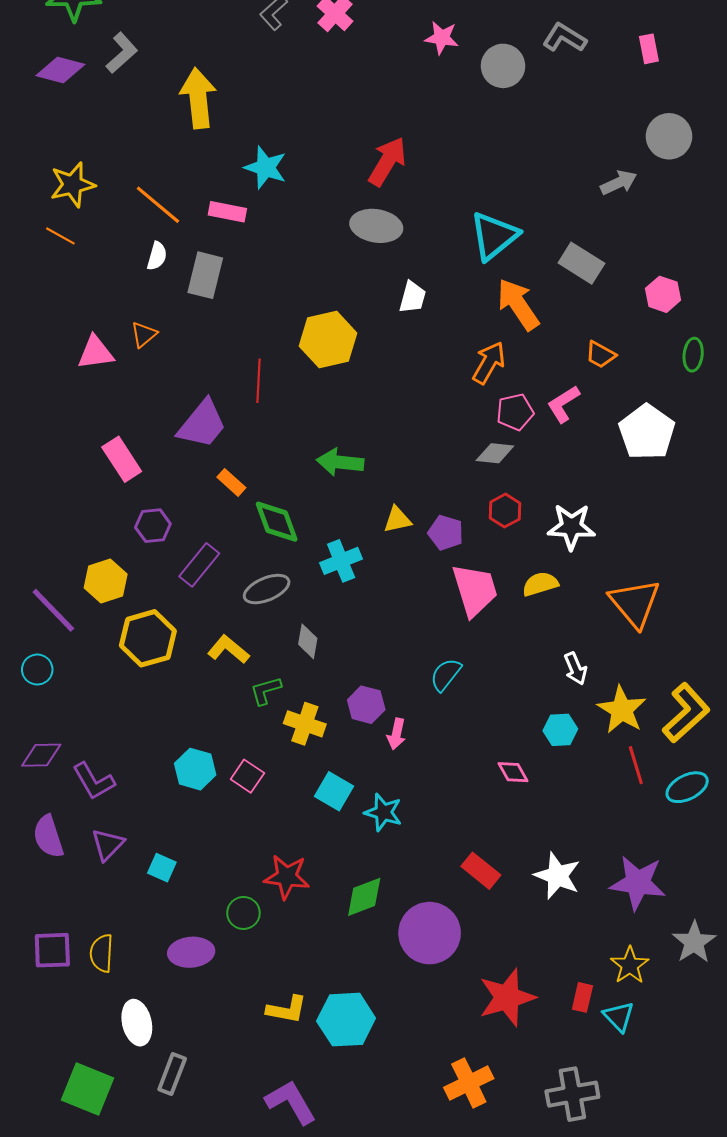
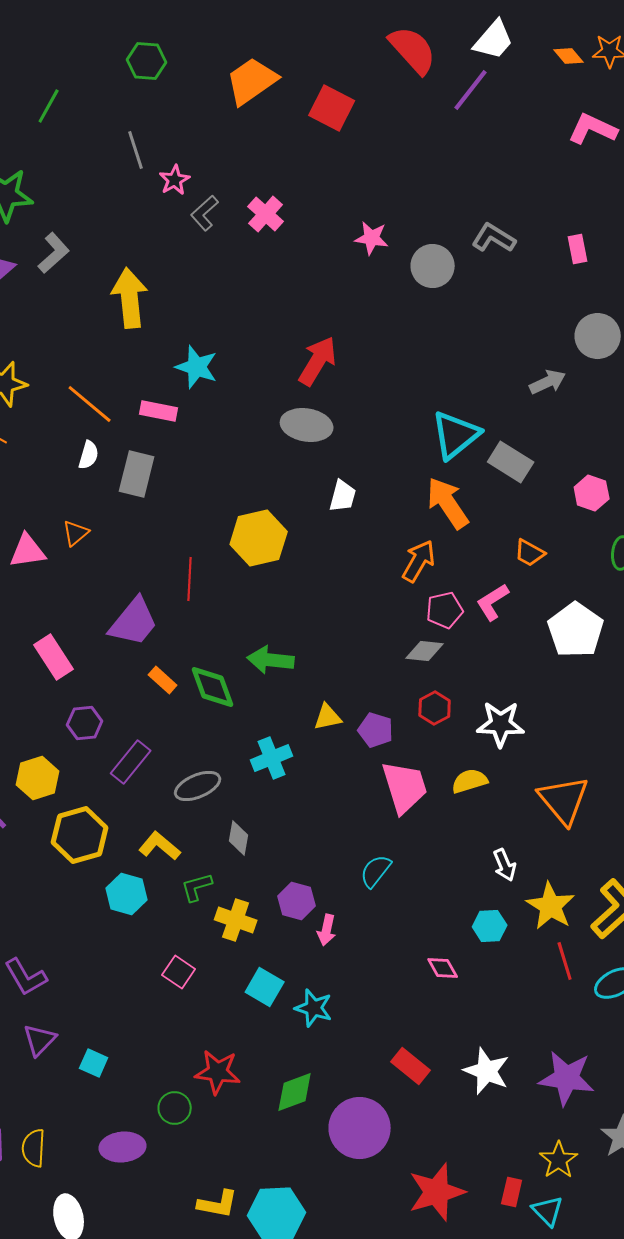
cyan triangle: (494, 236) -> (456, 435), moved
green diamond: (277, 522) -> (213, 687), moved
cyan hexagon: (195, 769) -> (127, 894), moved

